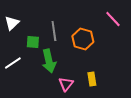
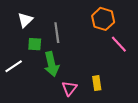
pink line: (113, 19) -> (119, 44), moved
white triangle: (12, 23) -> (25, 20), moved
orange hexagon: (83, 39) -> (103, 19), moved

